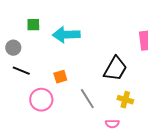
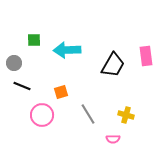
black trapezoid: (115, 69) -> (113, 65), moved

